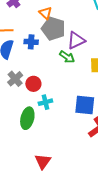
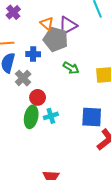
purple triangle: (76, 40) -> (68, 25), moved
gray cross: (15, 79) -> (23, 78), moved
green ellipse: (27, 118) -> (31, 117), moved

